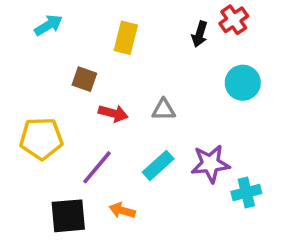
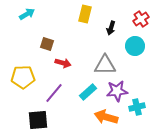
red cross: (234, 20) -> (141, 19), moved
black arrow: (200, 34) -> (111, 28), moved
yellow rectangle: (126, 38) -> (85, 14), moved
gray triangle: (164, 110) -> (105, 65), moved, size x1.6
orange arrow: (122, 210) -> (106, 117), moved, size x1.6

